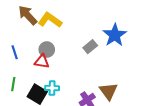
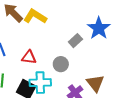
gray circle: (47, 50) -> (61, 64), moved
cyan cross: (52, 88) -> (40, 83), size x1.5

